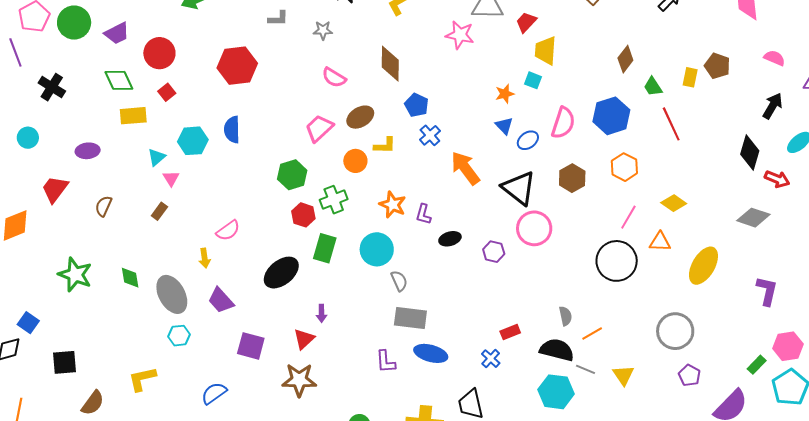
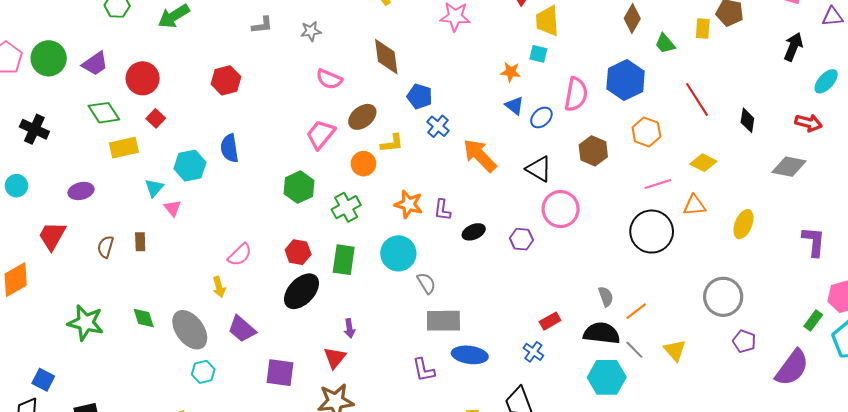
red hexagon: (237, 66) -> (226, 80), size x0.7
orange star: (505, 94) -> (511, 72), turned 30
red line: (671, 124) -> (697, 99), moved
black diamond: (750, 152) -> (747, 120), moved, size x0.7
black triangle: (519, 188) -> (539, 169), size x0.7
brown rectangle: (159, 211) -> (140, 242), moved, turned -30
red hexagon: (303, 215) -> (298, 252), moved
pink line: (628, 217) -> (658, 184), turned 50
yellow ellipse: (703, 266) -> (743, 224), size x0.7
gray line: (585, 369) -> (634, 350), turned 30

